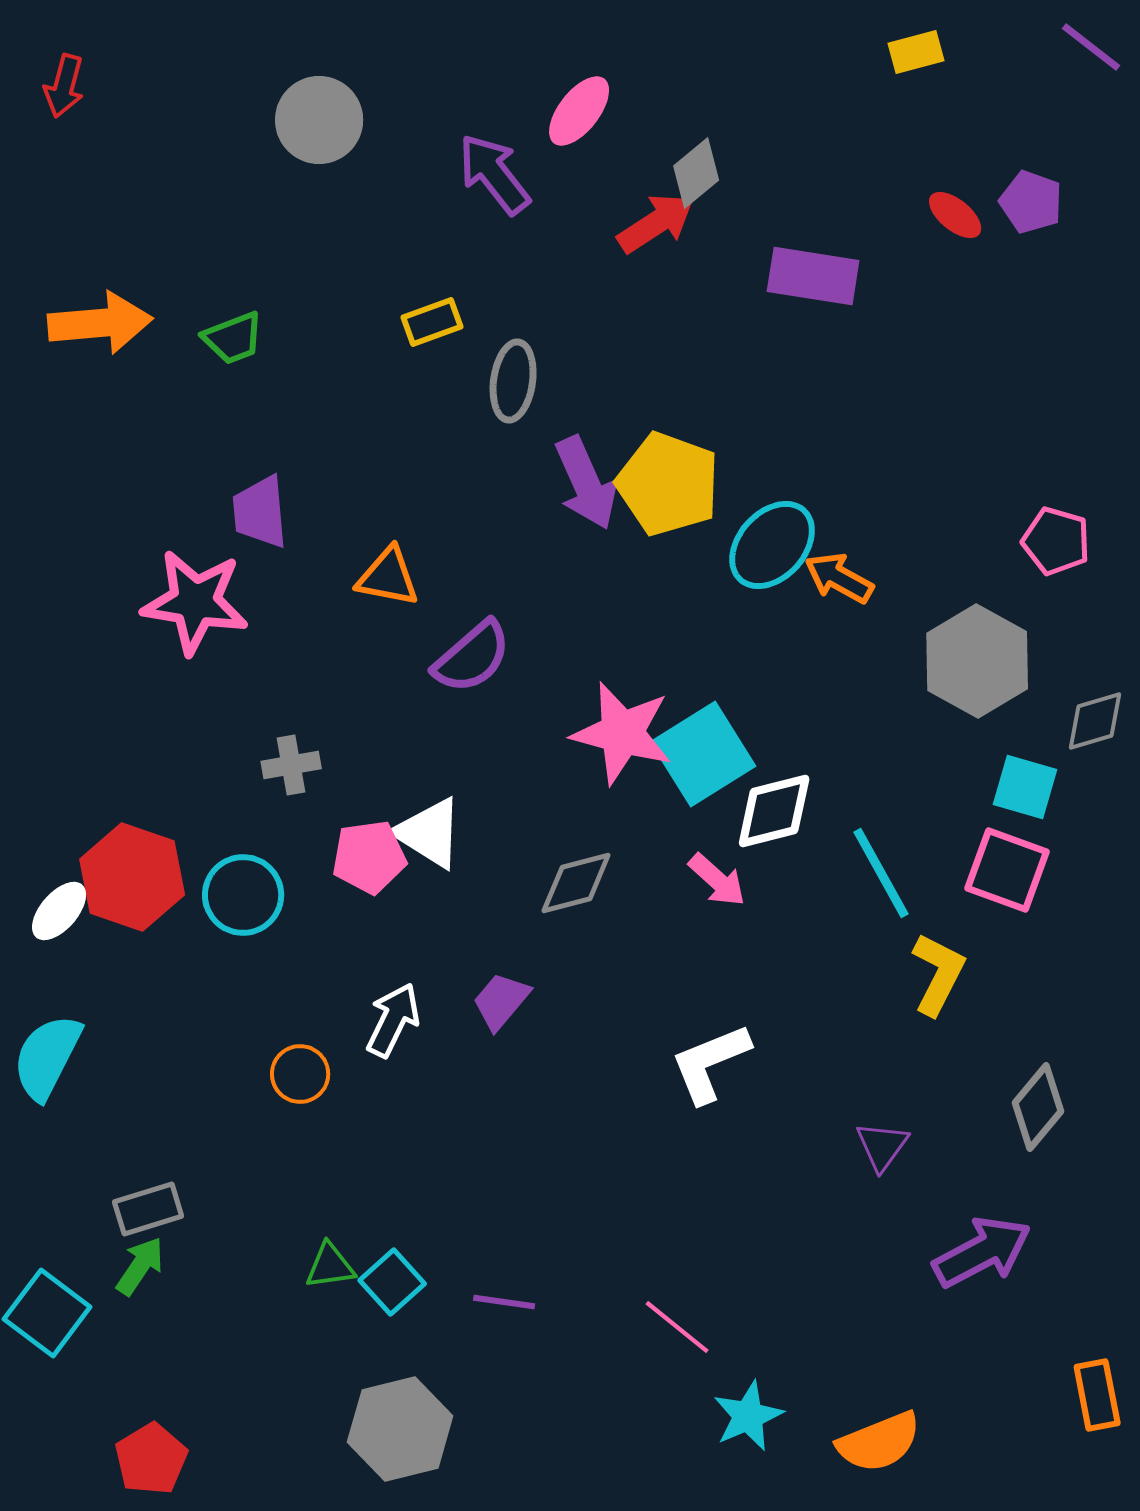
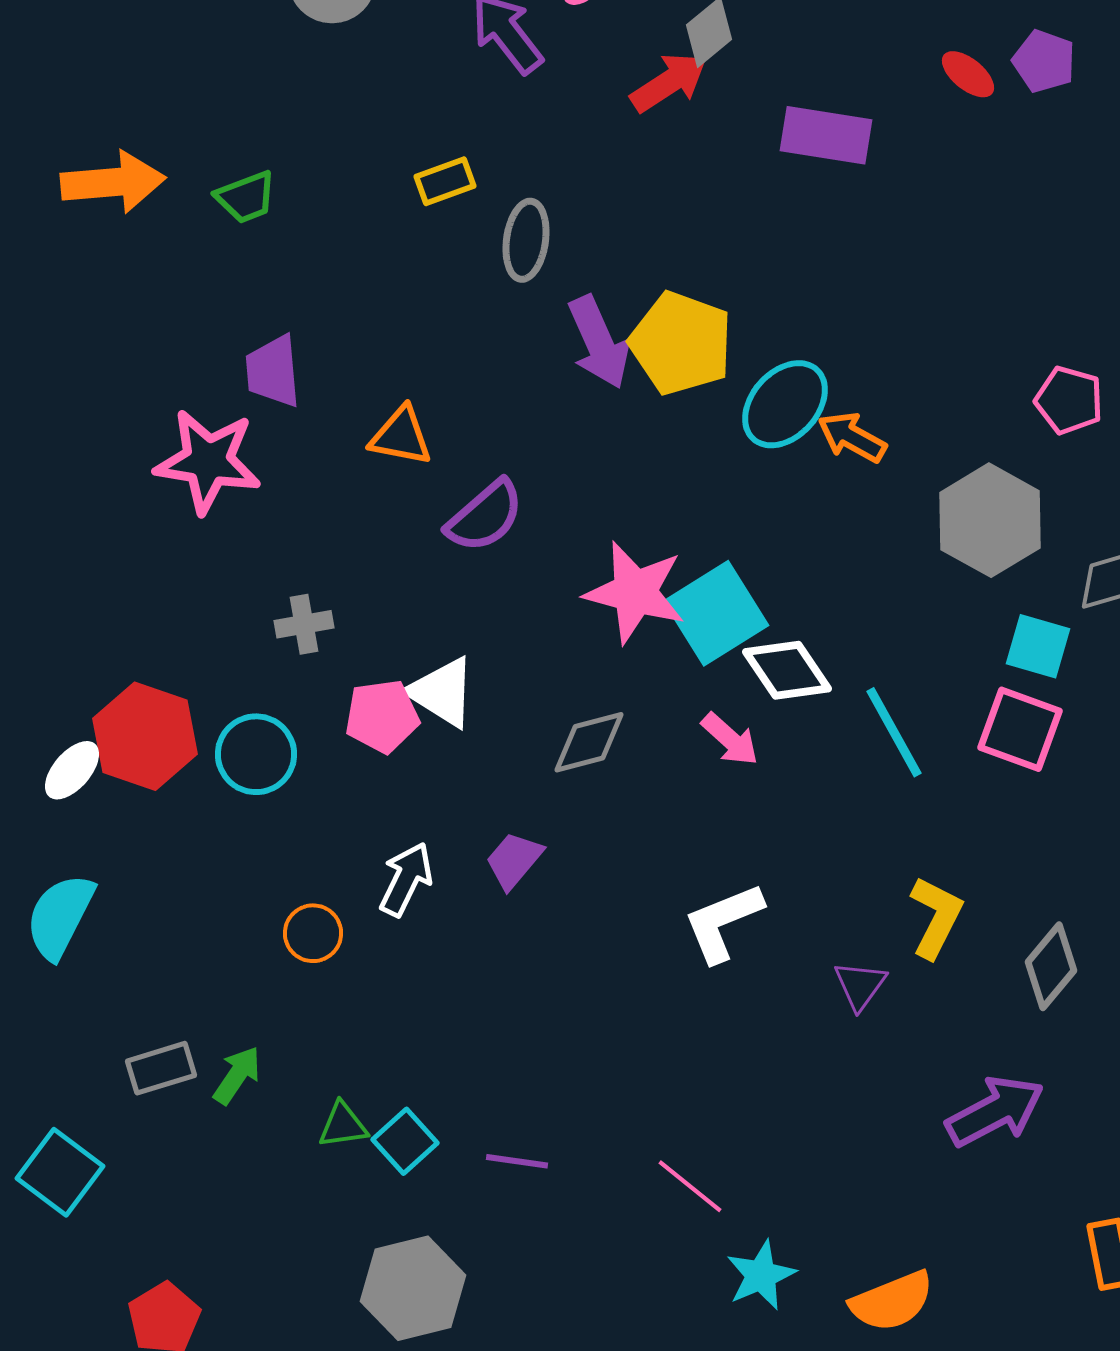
white diamond: (774, 811) -> (787, 670), turned 70
yellow L-shape: (938, 974) -> (936, 917), moved
purple triangle: (882, 1146) -> (860, 985), moved
green arrow: (140, 1266) -> (237, 1075), moved

